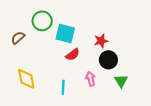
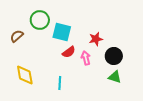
black circle: (108, 60) -> (114, 56), moved
pink arrow: (91, 79) -> (86, 58), moved
green triangle: (121, 81) -> (115, 77), turned -40

